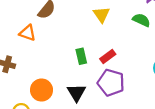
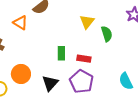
green semicircle: (141, 20) -> (107, 34), moved, turned 35
red rectangle: (108, 56) -> (84, 59), turned 32

